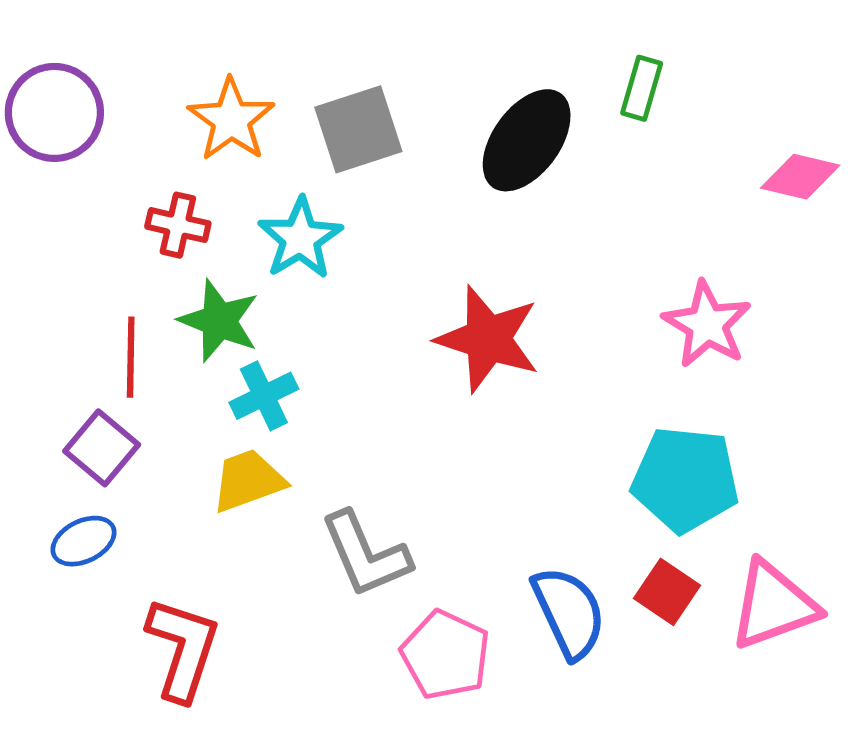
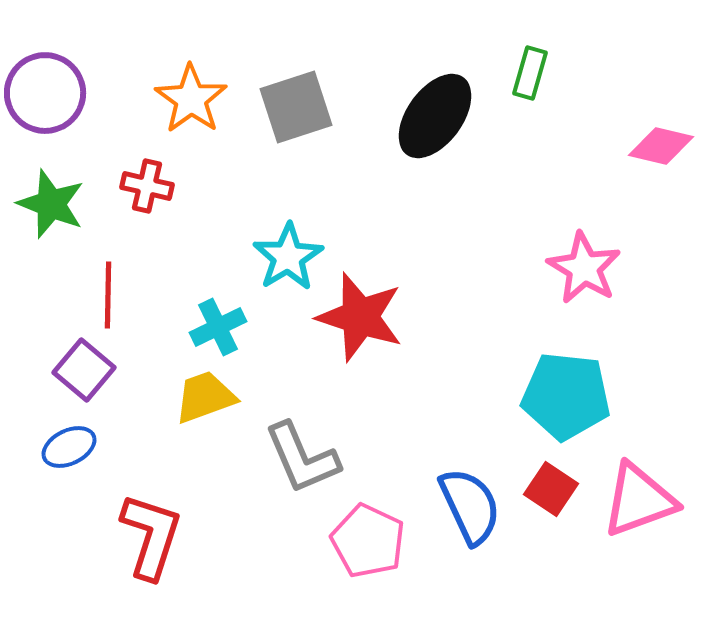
cyan star: (300, 238) -> (288, 257), moved
green star: (219, 321) -> (51, 204), moved
red star: (488, 339) -> (360, 317), moved

